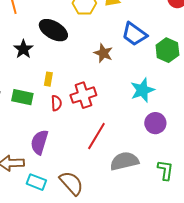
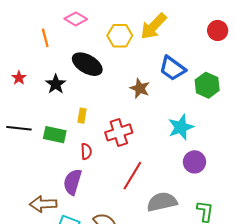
red semicircle: (56, 103) -> (86, 151), moved

